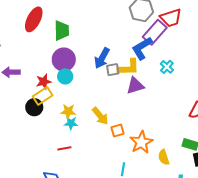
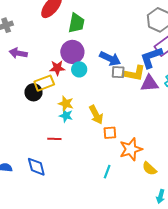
blue arrow: (102, 58) -> (110, 59), turned -105
cyan circle: (65, 76) -> (79, 69), moved
red star: (44, 82) -> (57, 68), moved
purple triangle: (135, 86) -> (149, 83), moved
yellow semicircle: (164, 157) -> (149, 169), turned -42

